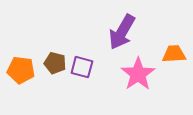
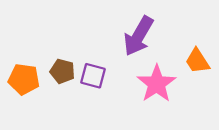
orange trapezoid: (174, 54) -> (197, 61), turned -120

